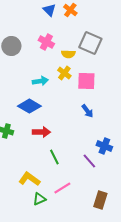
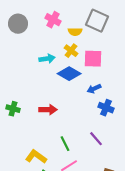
blue diamond: (29, 106) -> (69, 74), moved
blue arrow: (87, 111) -> (94, 89), turned 104
blue cross: (104, 146) -> (106, 108), moved
green line: (54, 157) -> (65, 144), moved

